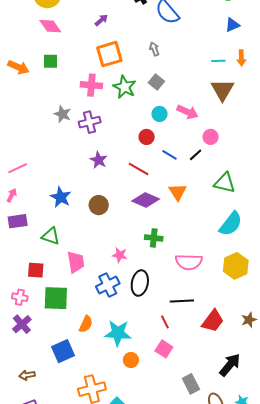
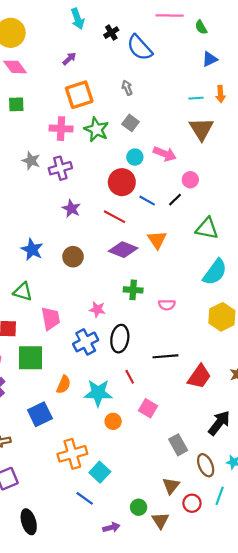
red circle: (147, 137) -> (122, 182), size x1.6
pink semicircle: (189, 262) -> (167, 305), moved, size x0.6
red line: (165, 322) -> (130, 377), moved

